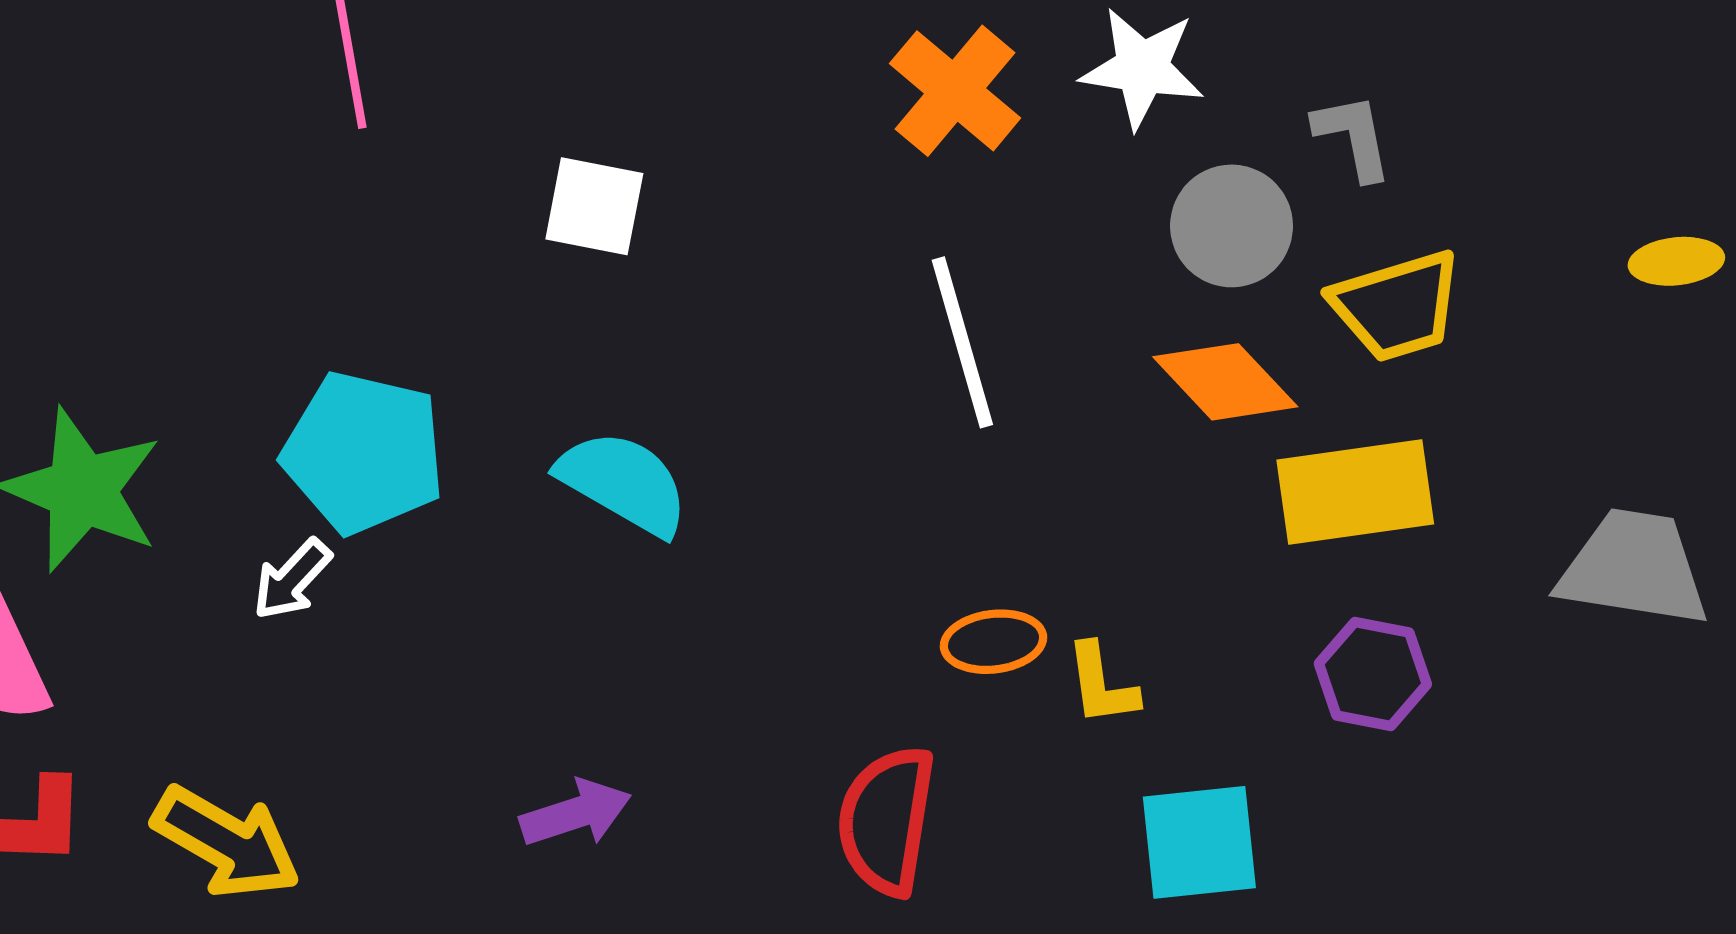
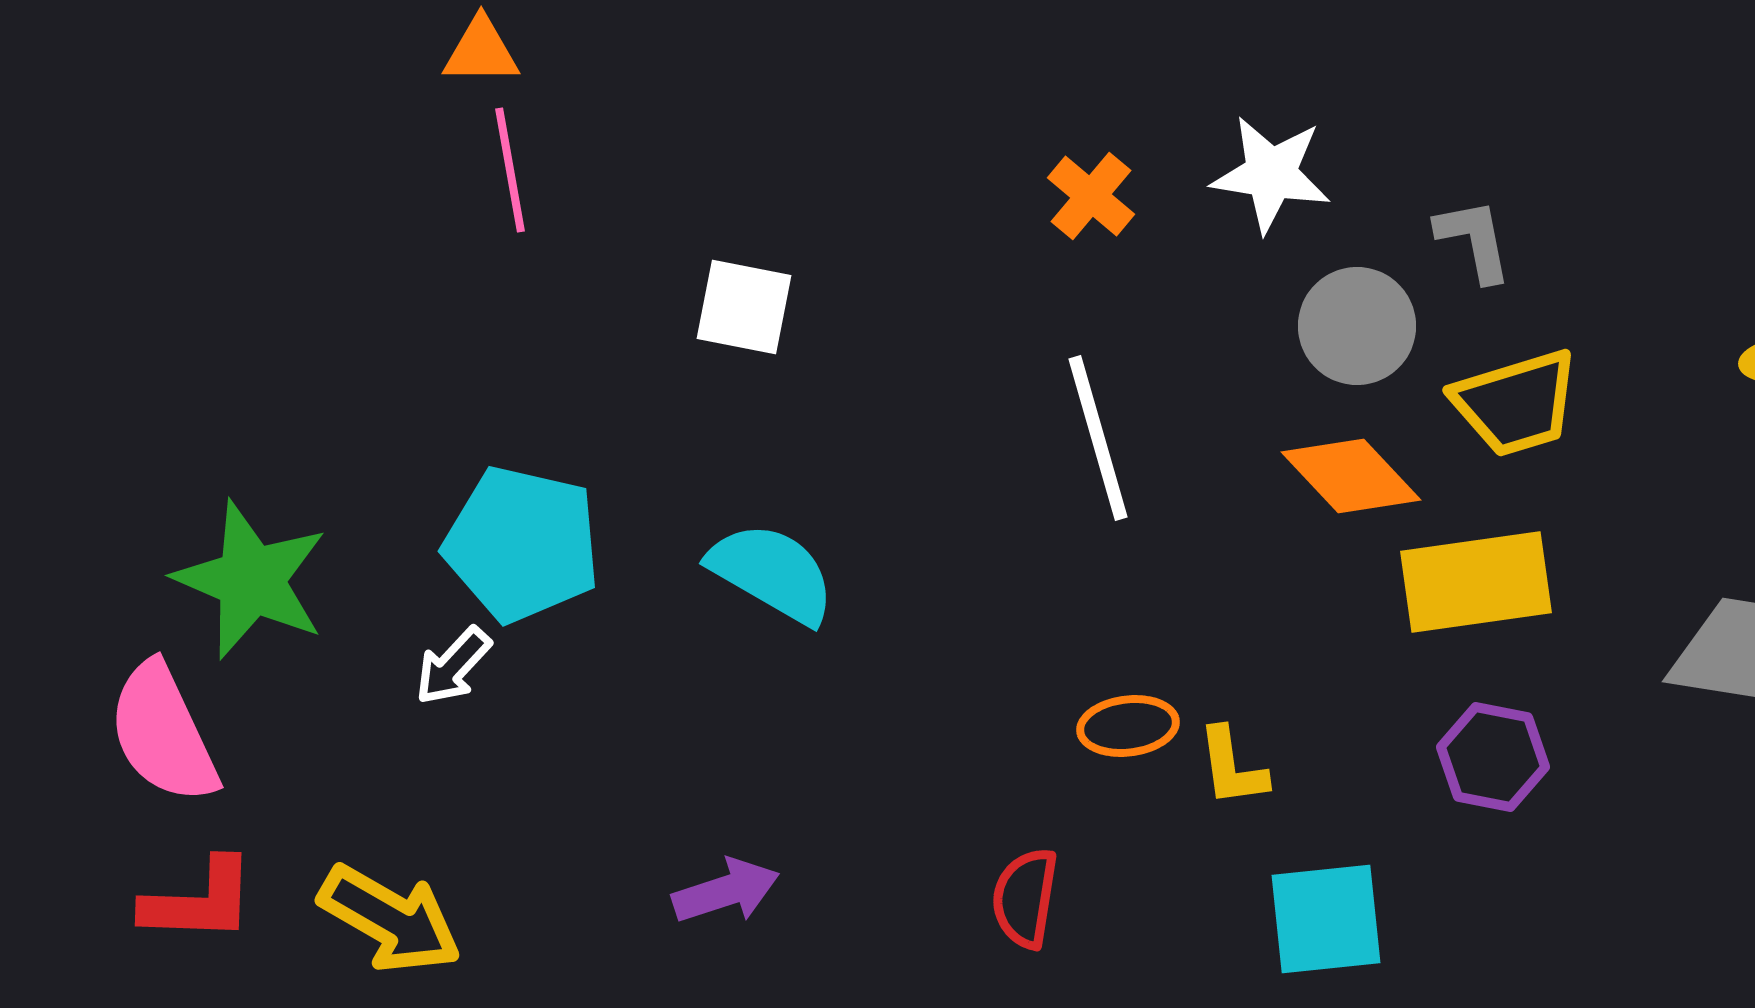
orange cross: (955, 91) -> (1091, 196), size x0.7
red semicircle: (886, 820) -> (1025, 898), size x0.7

